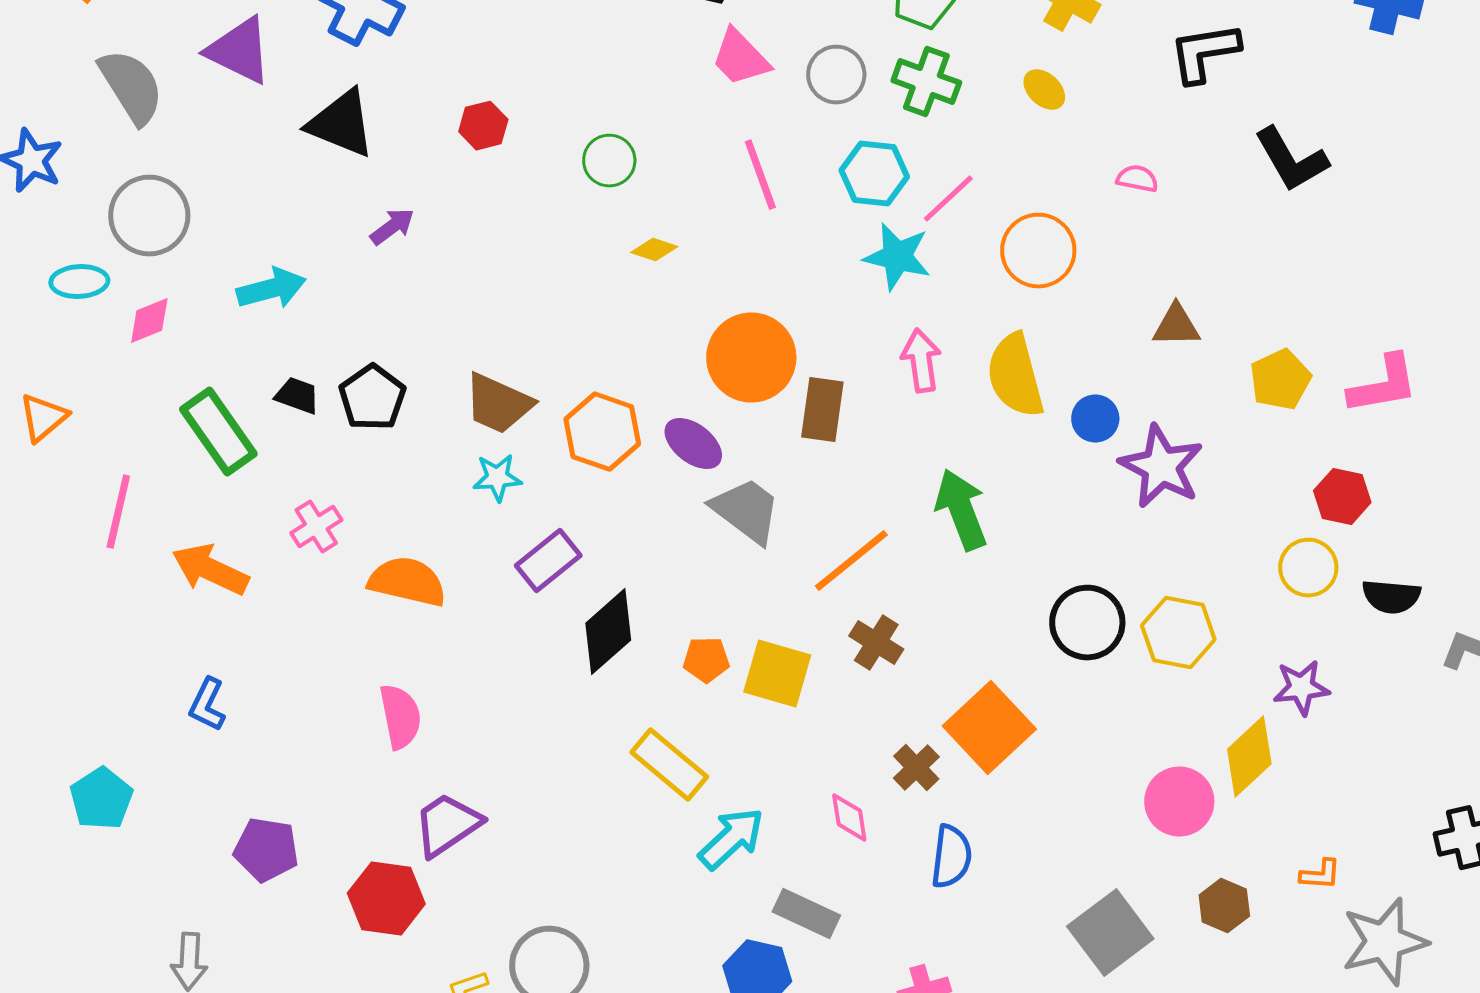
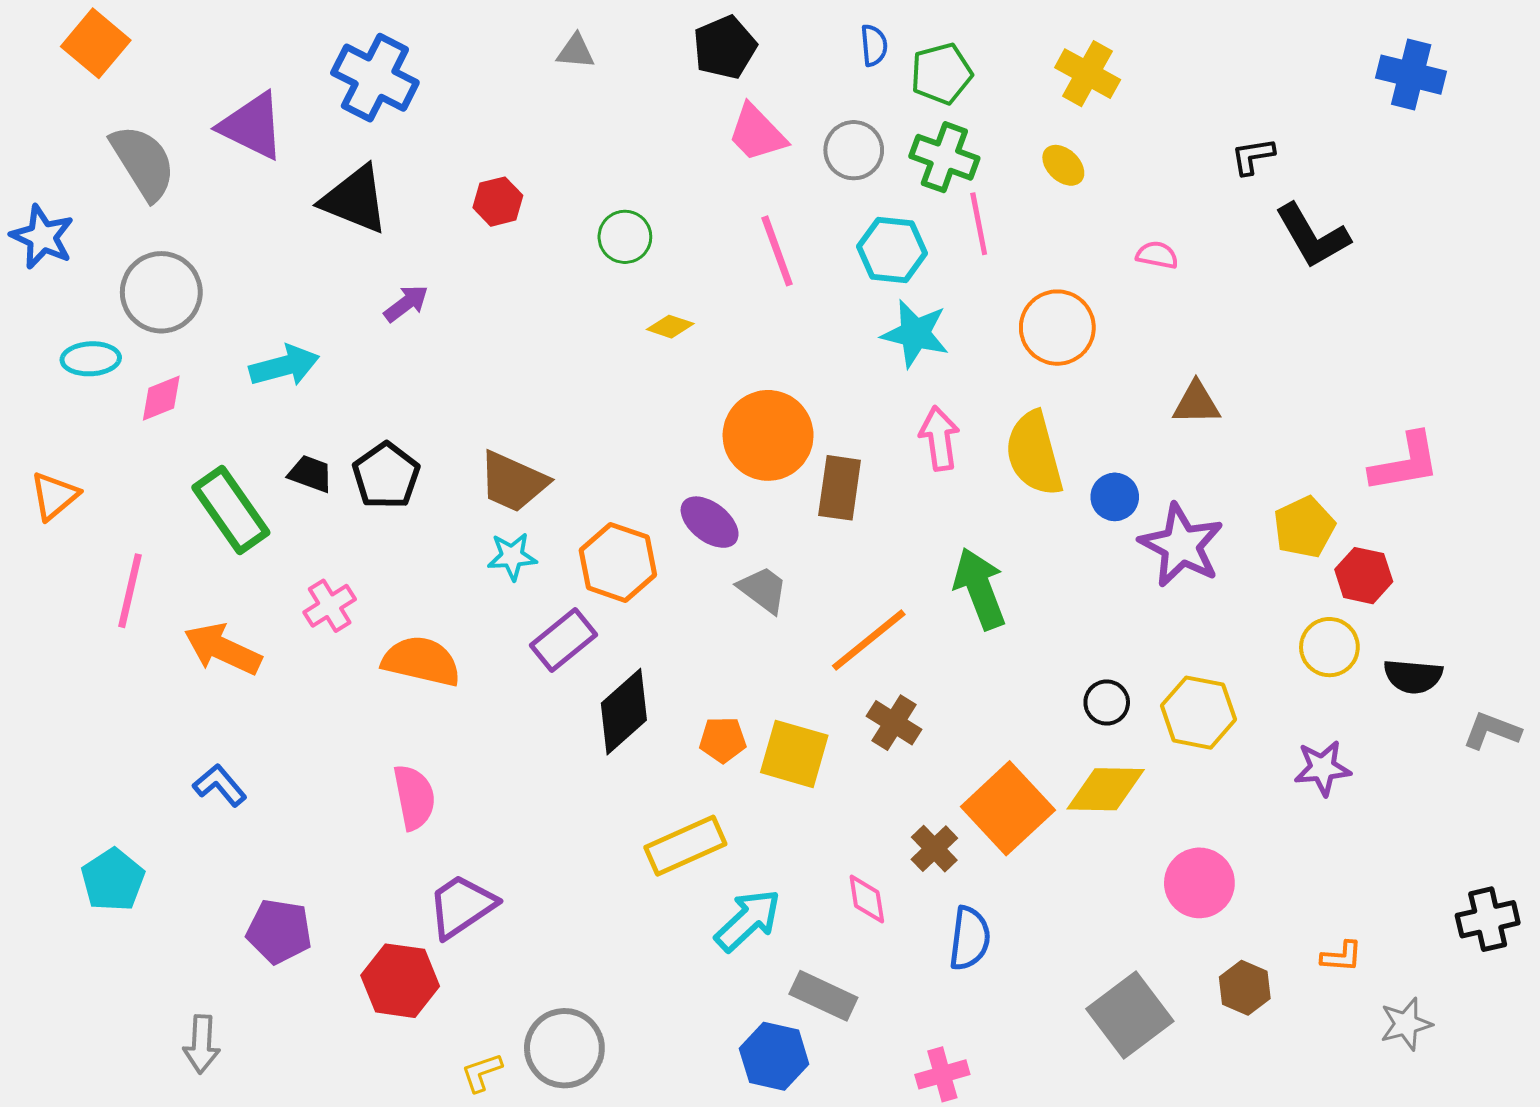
black L-shape: (1204, 53) -> (1253, 156), moved, size x0.6
pink line: (948, 199) -> (979, 224), moved, turned -58
yellow pentagon: (1280, 380) -> (1304, 527), moved
orange hexagon: (602, 432) -> (618, 562), moved
gray trapezoid: (746, 511) -> (763, 590), size x0.7
black circle: (1087, 623) -> (1107, 703), size x0.6
blue L-shape: (207, 705) -> (220, 785), turned 114
yellow diamond: (1249, 757) -> (1106, 789), moved, turned 44
yellow rectangle: (669, 765) -> (685, 846), turned -64
gray star: (1384, 942) -> (1406, 1024), size x0.6

